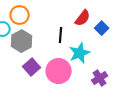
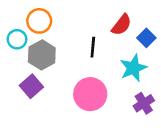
cyan star: (80, 53) -> (133, 68), moved
purple square: (32, 67) -> (31, 86), moved

